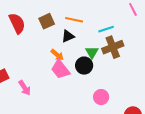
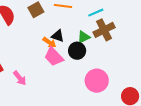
black triangle: (68, 36) -> (58, 36), moved, turned 48
green triangle: (92, 52) -> (84, 37), turned 40
pink circle: (101, 97) -> (97, 81), size x1.5

